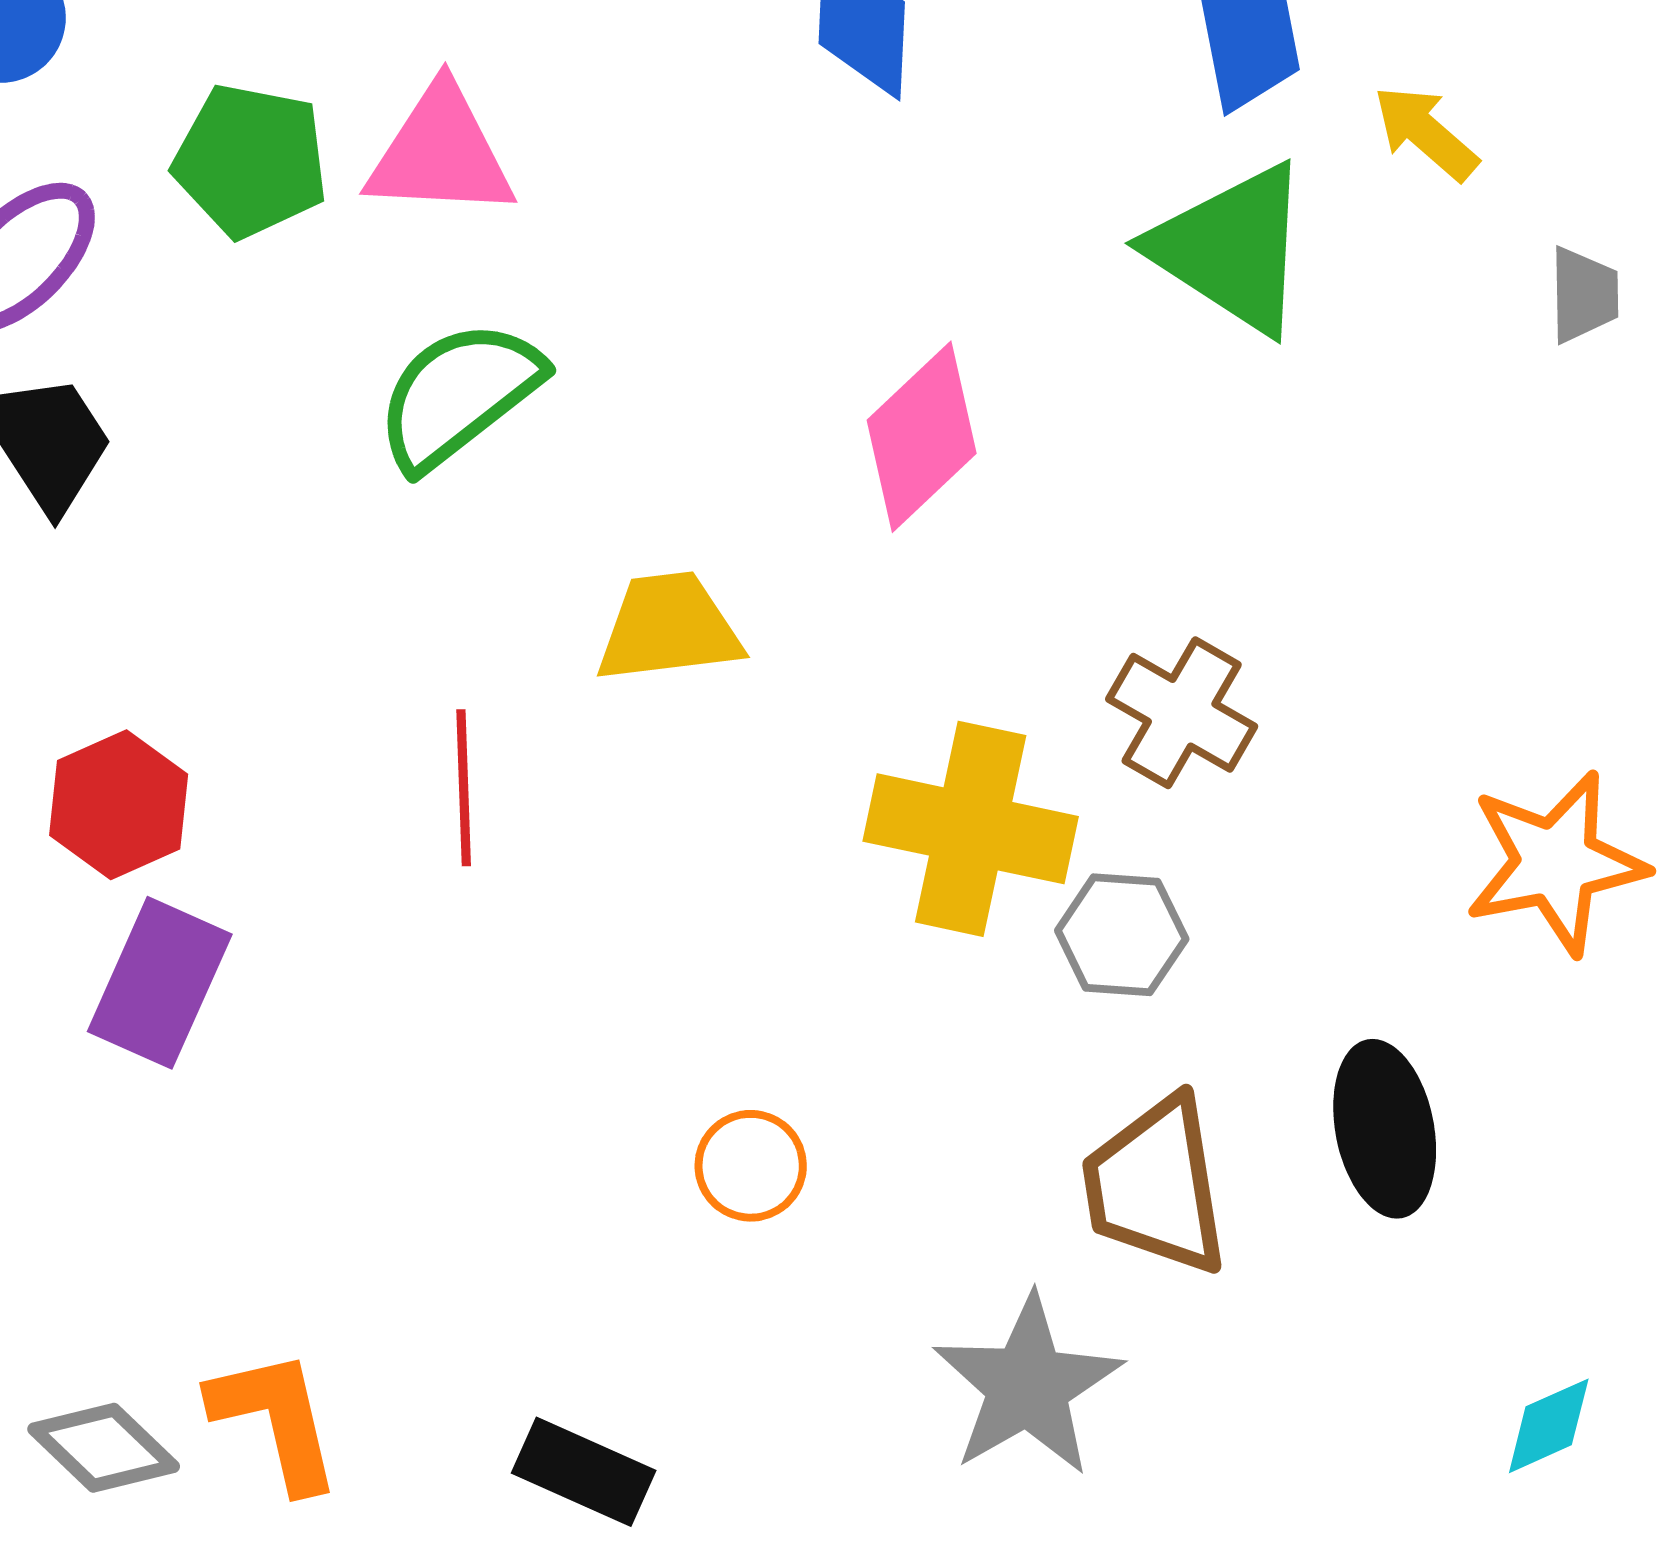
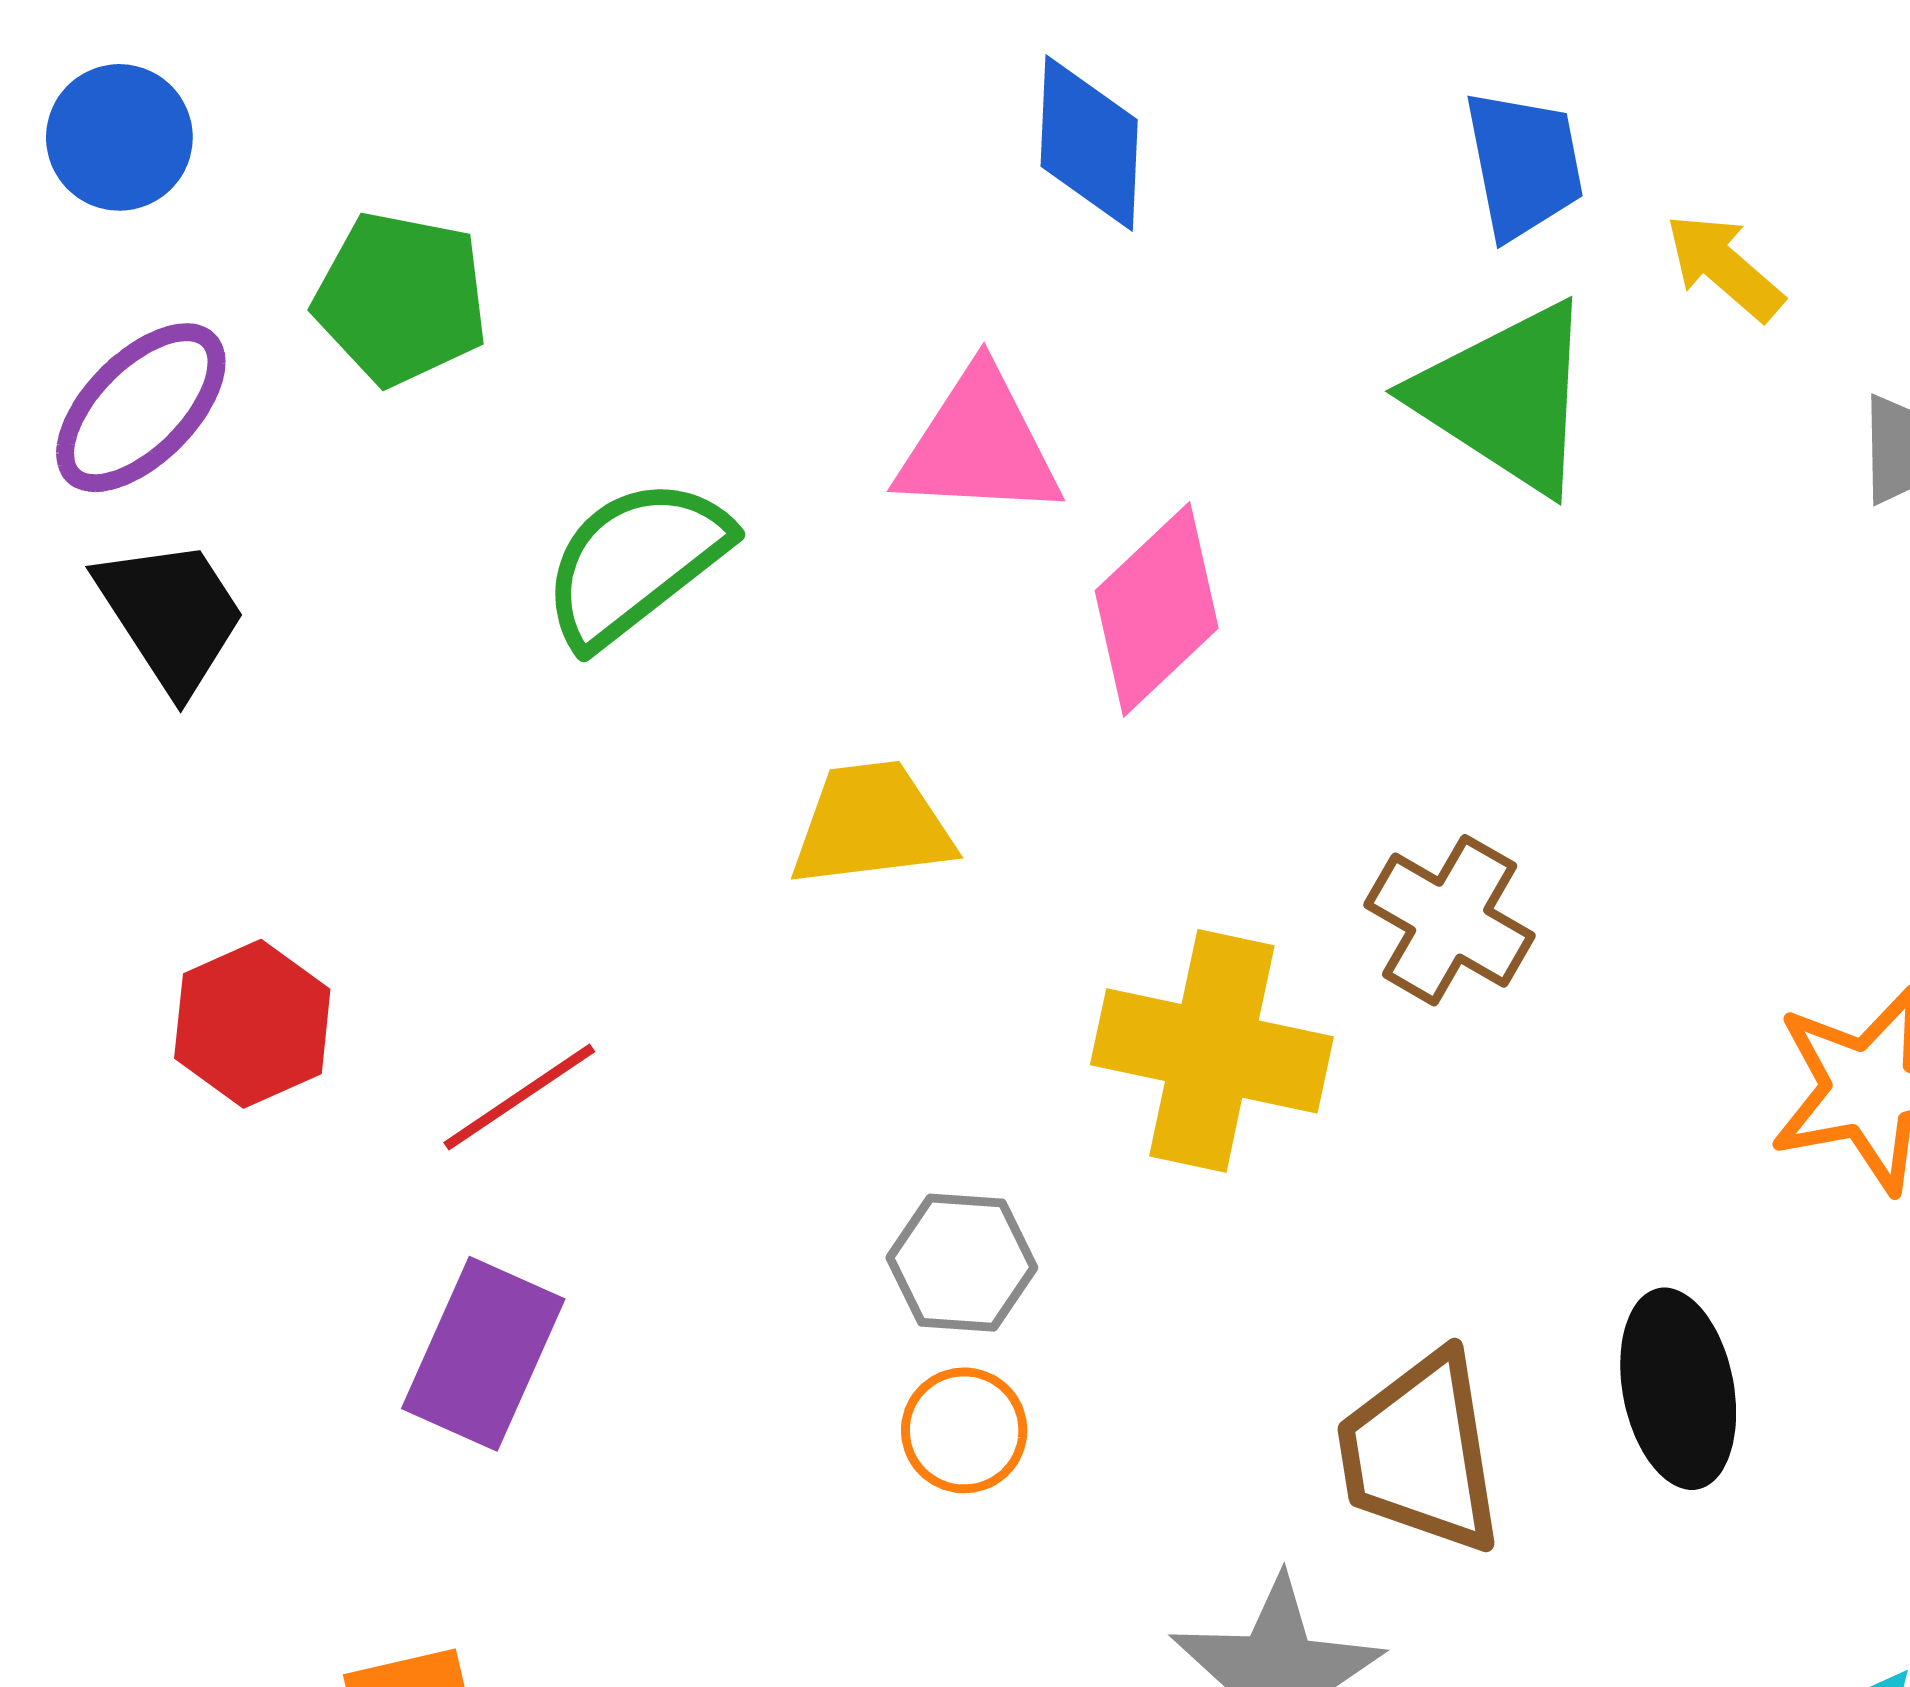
pink triangle: (441, 153) -> (979, 445), moved
red line: (464, 788) -> (519, 1097), moved, turned 58
gray hexagon: (1122, 935) -> (962, 1263), moved
purple rectangle: (160, 983) -> (483, 1354), moved

